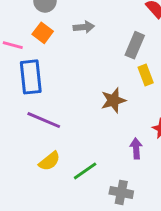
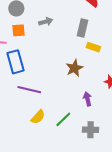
orange square: (43, 33) -> (18, 30), turned -32
yellow rectangle: (146, 75) -> (93, 47), turned -40
purple arrow: (136, 148) -> (87, 99), moved

